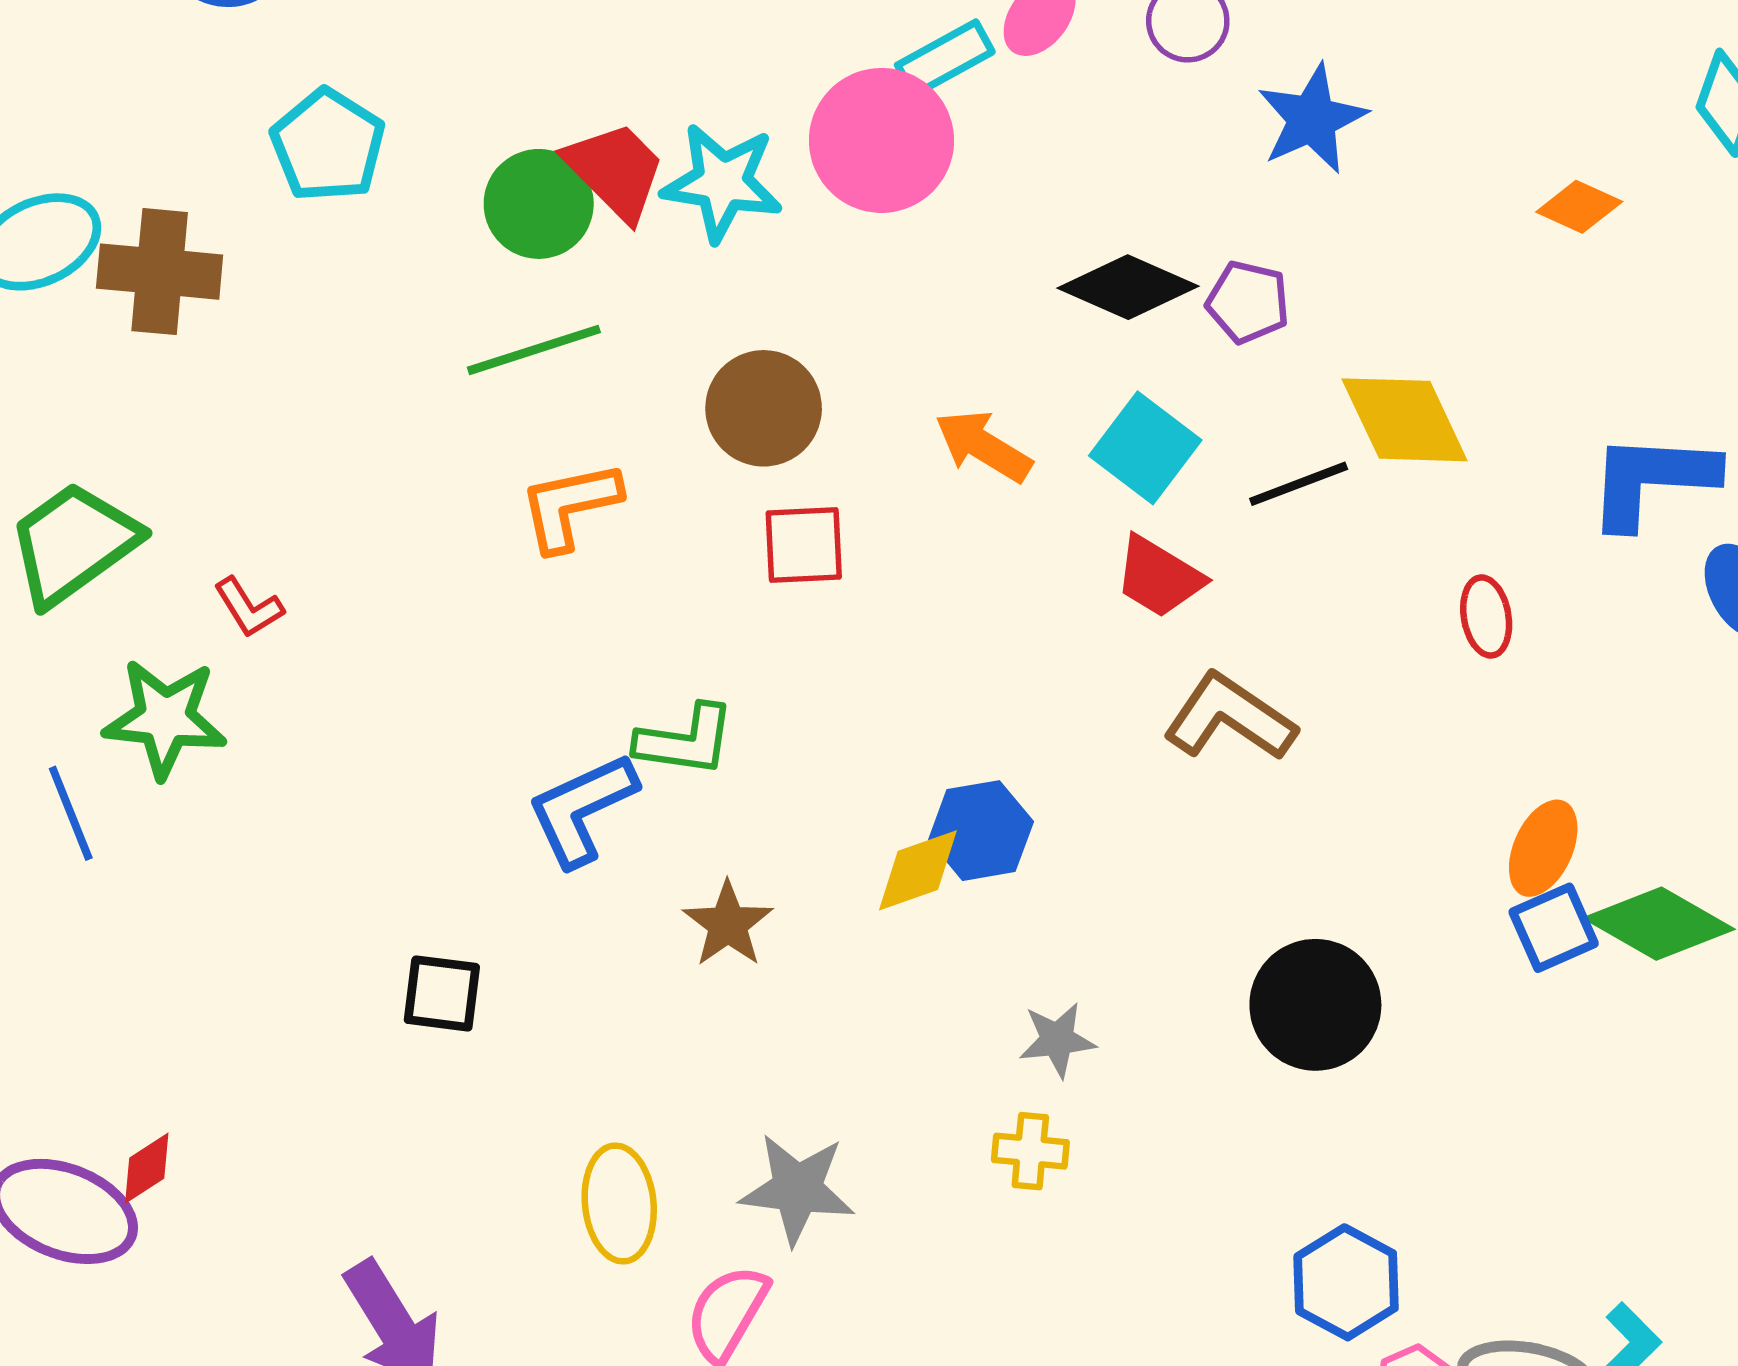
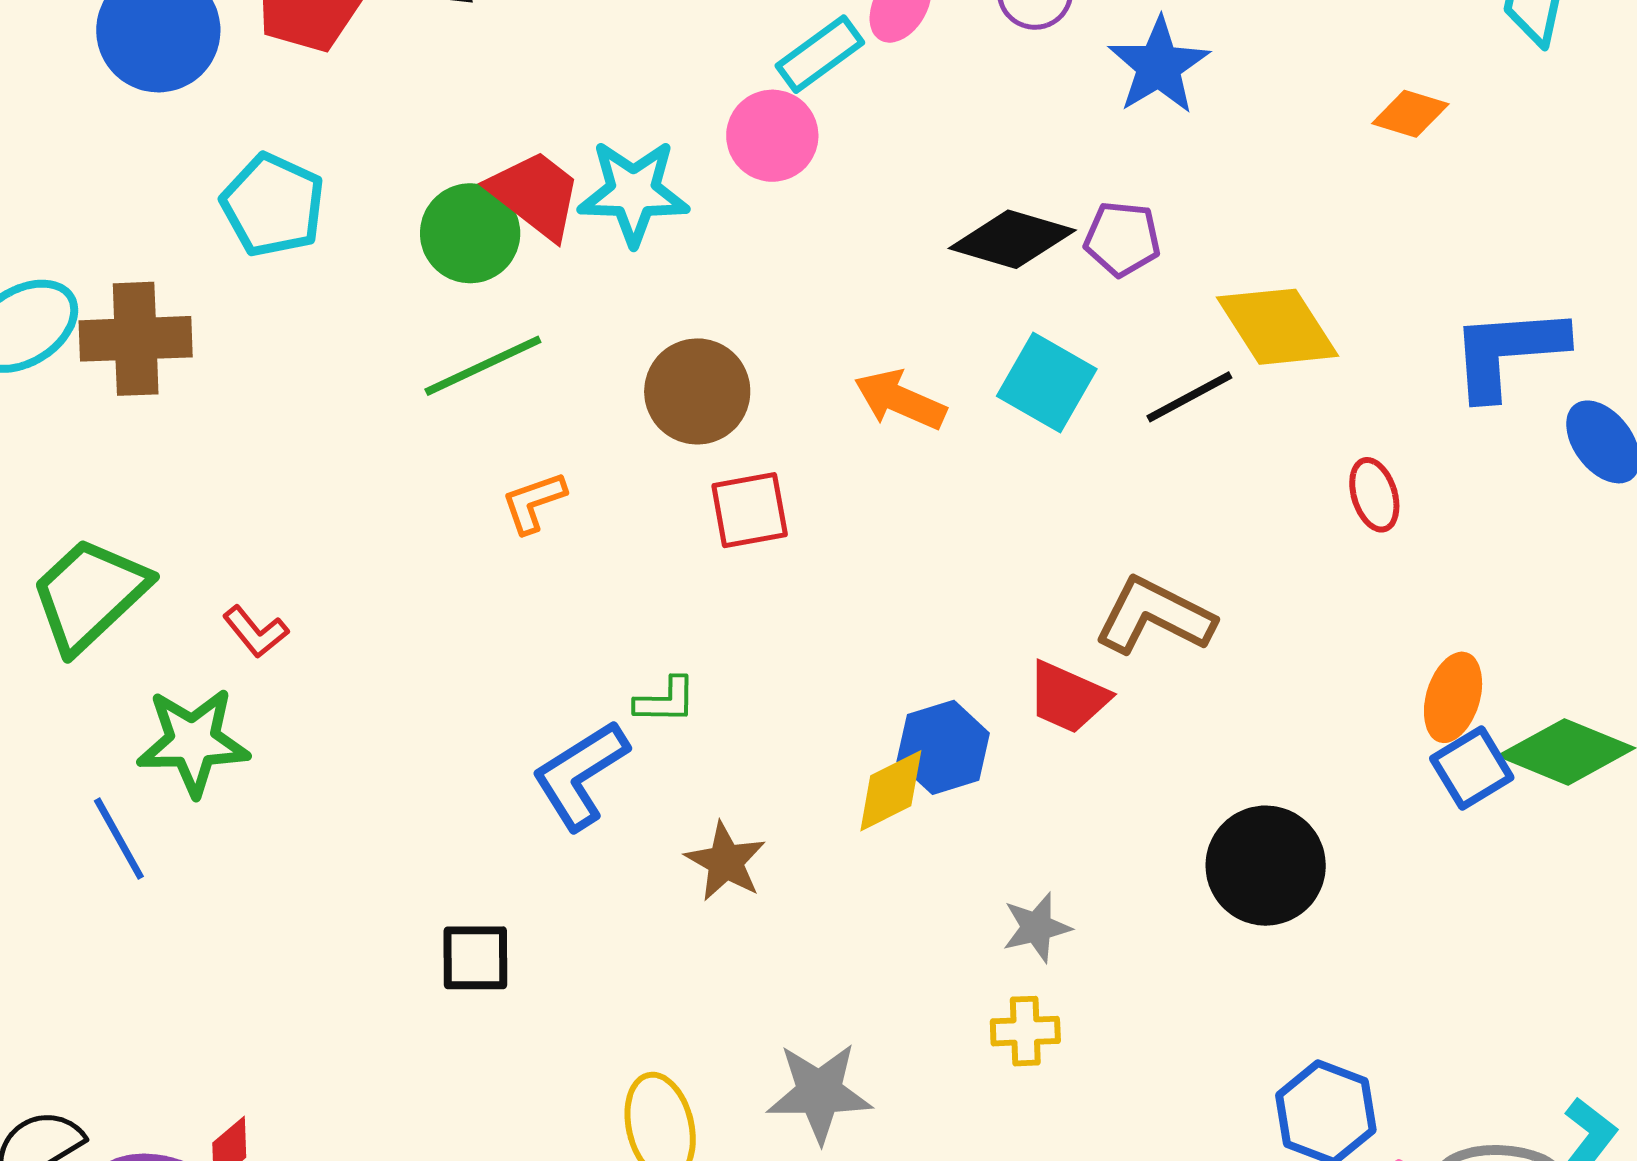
pink circle: (881, 140) -> (772, 136), size x0.7
orange L-shape: (570, 506) -> (534, 502), size x0.7
red trapezoid: (1159, 577) -> (1068, 697), moved
green L-shape: (685, 740) -> (666, 701), size x0.7

